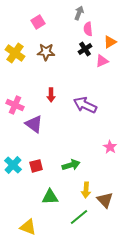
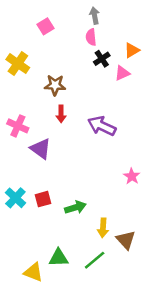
gray arrow: (79, 13) -> (95, 16), turned -32
pink semicircle: (88, 29) -> (91, 37), moved
brown star: (46, 52) -> (55, 85), moved
green arrow: (71, 165) -> (75, 207), moved
green triangle: (50, 197) -> (59, 258), moved

